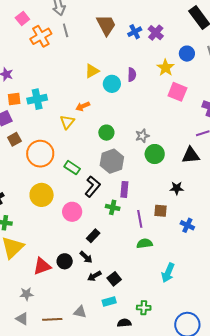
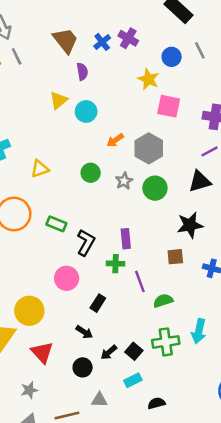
purple semicircle: (132, 75) -> (82, 72), moved
orange arrow: (83, 106) -> (115, 140), moved
yellow triangle: (67, 122) -> (40, 169), turned 42
gray star: (142, 136) -> (124, 181), moved
gray hexagon: (112, 161) -> (149, 148), moved
black star: (177, 188) -> (190, 225), size x1.5
yellow circle: (42, 195) -> (29, 311), moved
purple line: (140, 219) -> (140, 281), moved
black arrow: (86, 257) -> (84, 332), moved
black circle: (65, 261) -> (83, 367), moved
red triangle: (42, 266) -> (42, 352), turned -42
green cross: (144, 308) -> (166, 342), moved, size x1.5

